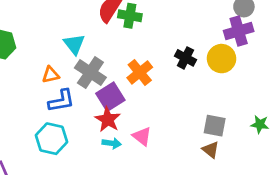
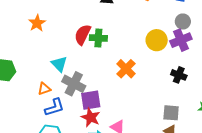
black cross: (186, 58) -> (179, 75), moved
yellow circle: (222, 59) -> (157, 40), moved
orange cross: (140, 72) -> (126, 69), moved
purple square: (110, 97) -> (91, 100), turned 30

